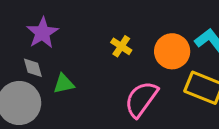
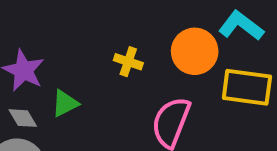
green triangle: (64, 84) -> (65, 103), moved

